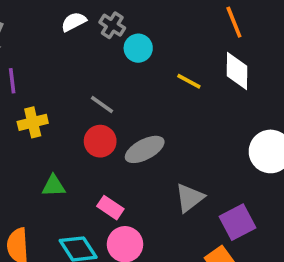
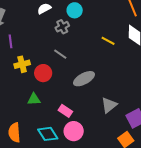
gray cross: (112, 25) -> (62, 27), moved, turned 32
cyan circle: (138, 48) -> (75, 10), moved
red circle: (100, 141) -> (43, 73), moved

